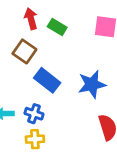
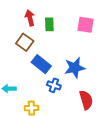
green rectangle: (57, 27) -> (49, 24), turned 56
blue cross: (34, 114) -> (54, 85), moved

